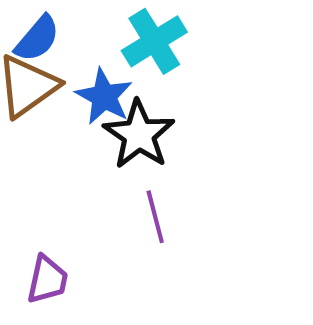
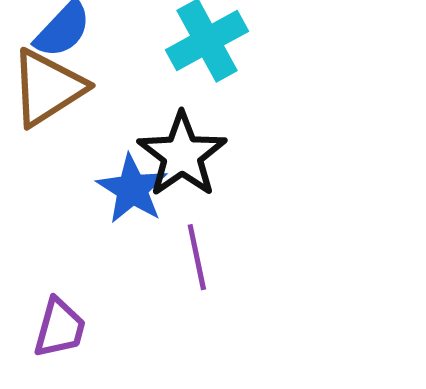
blue star: (104, 97) -> (132, 189), moved

